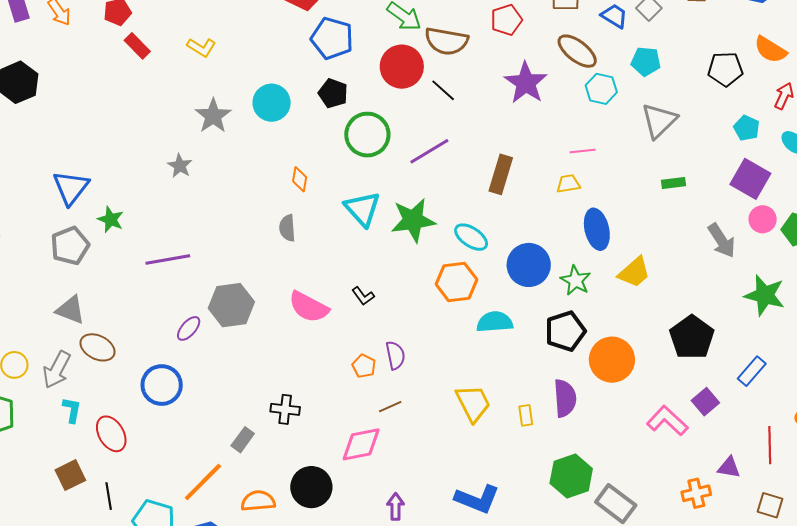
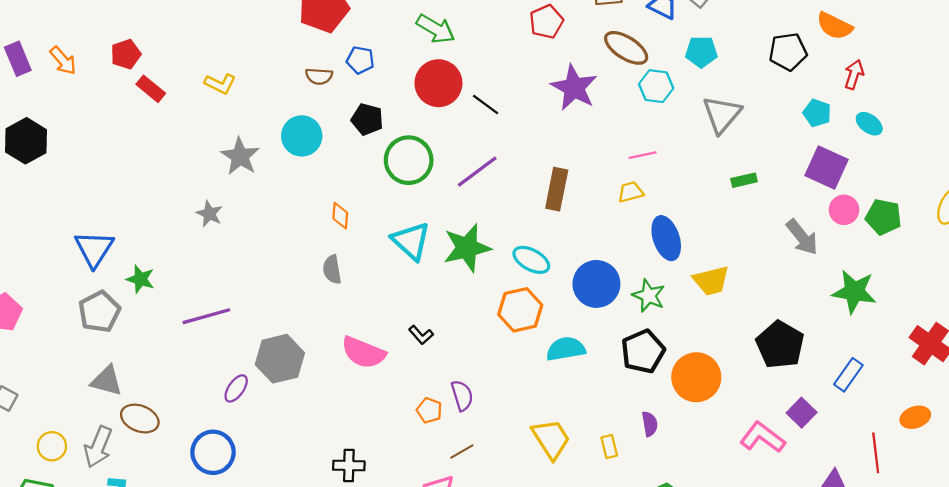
blue pentagon: (332, 38) -> (360, 60), size x0.6
brown semicircle: (446, 41) -> (319, 76), moved, size x0.6
yellow trapezoid: (634, 272) -> (711, 281), turned 33
purple semicircle: (565, 398) -> (650, 424), size x0.6

